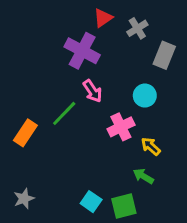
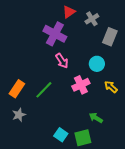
green line: (64, 113) -> (44, 90), moved
yellow arrow: (151, 146) -> (111, 87), moved
gray star: (24, 199) -> (19, 115), moved

